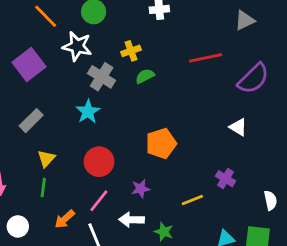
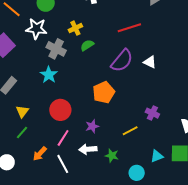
purple semicircle: (253, 79) -> (122, 61), moved
white triangle: (238, 127) -> (150, 62), moved
green line: (43, 187) -> (22, 132), turned 40

